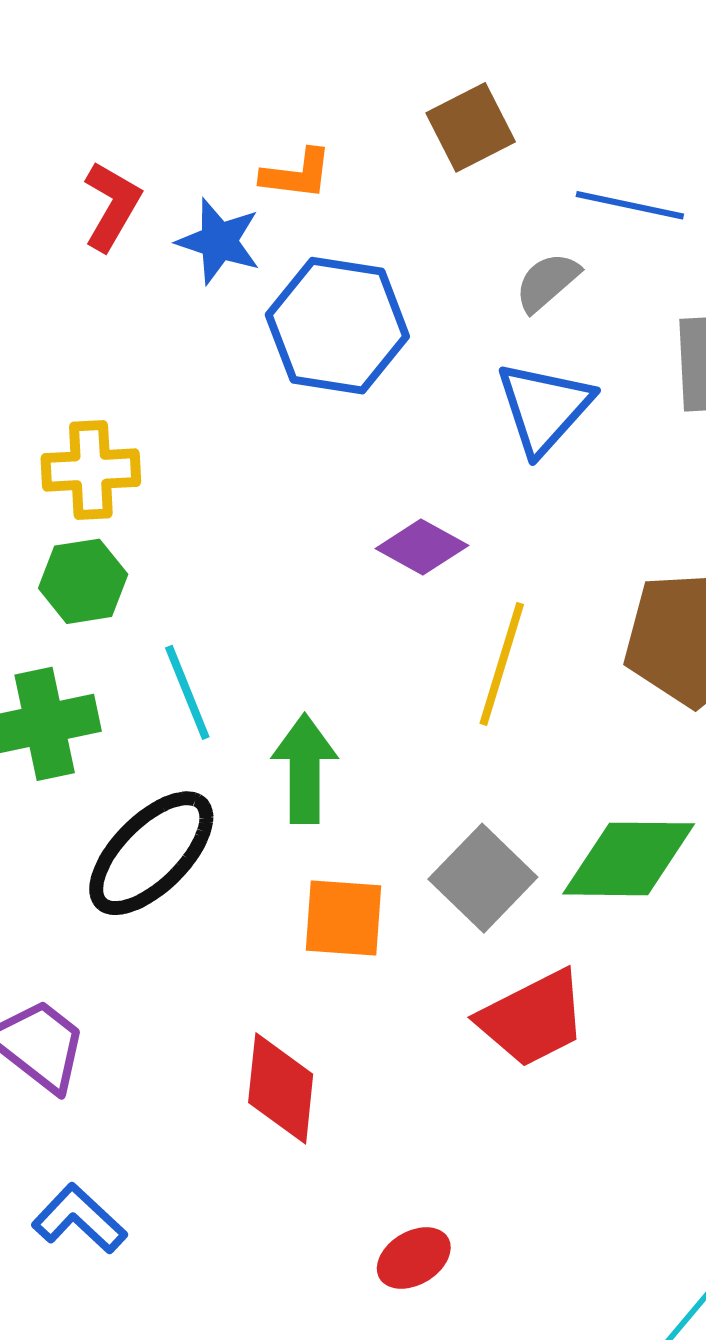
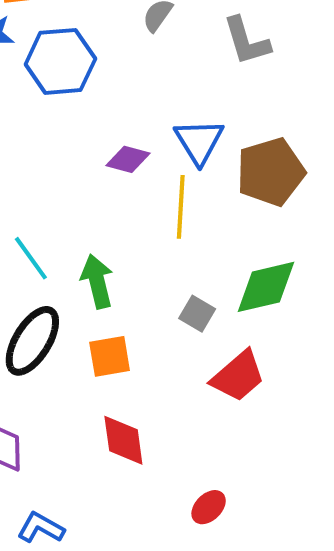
blue triangle: (544, 408) -> (199, 141), moved
gray square: (483, 878) -> (197, 314), size x0.7
orange square: (344, 918) -> (110, 356), moved

